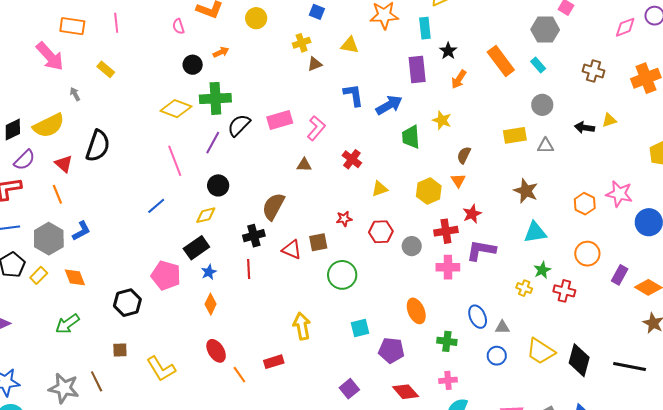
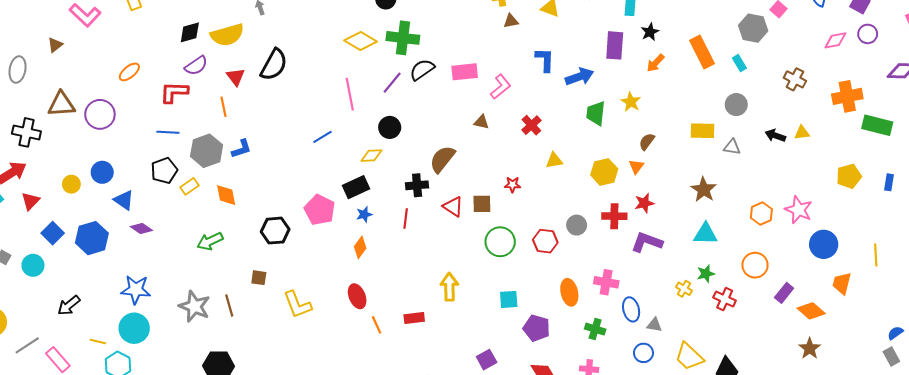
red hexagon: (381, 232) -> (545, 241), moved
pink cross: (448, 267) -> (606, 282), moved

